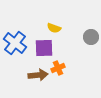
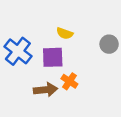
orange cross: (58, 68) -> (69, 81), turned -32

